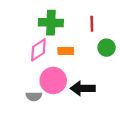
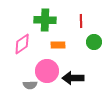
pink diamond: (38, 50) -> (22, 44), moved

